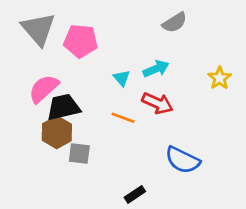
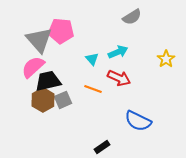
gray triangle: (38, 29) -> (39, 40), moved
gray square: (79, 153) -> (63, 100), moved, turned -30

